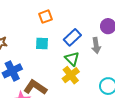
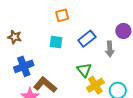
green triangle: (72, 59) -> (84, 70), moved
yellow cross: (71, 75) -> (95, 85), moved

